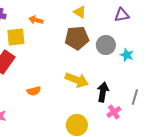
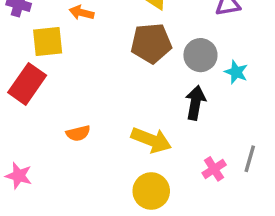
yellow arrow: (77, 80) -> (151, 140), moved
black arrow: (103, 92) -> (195, 103), moved
gray line: (135, 97) -> (250, 159), moved

